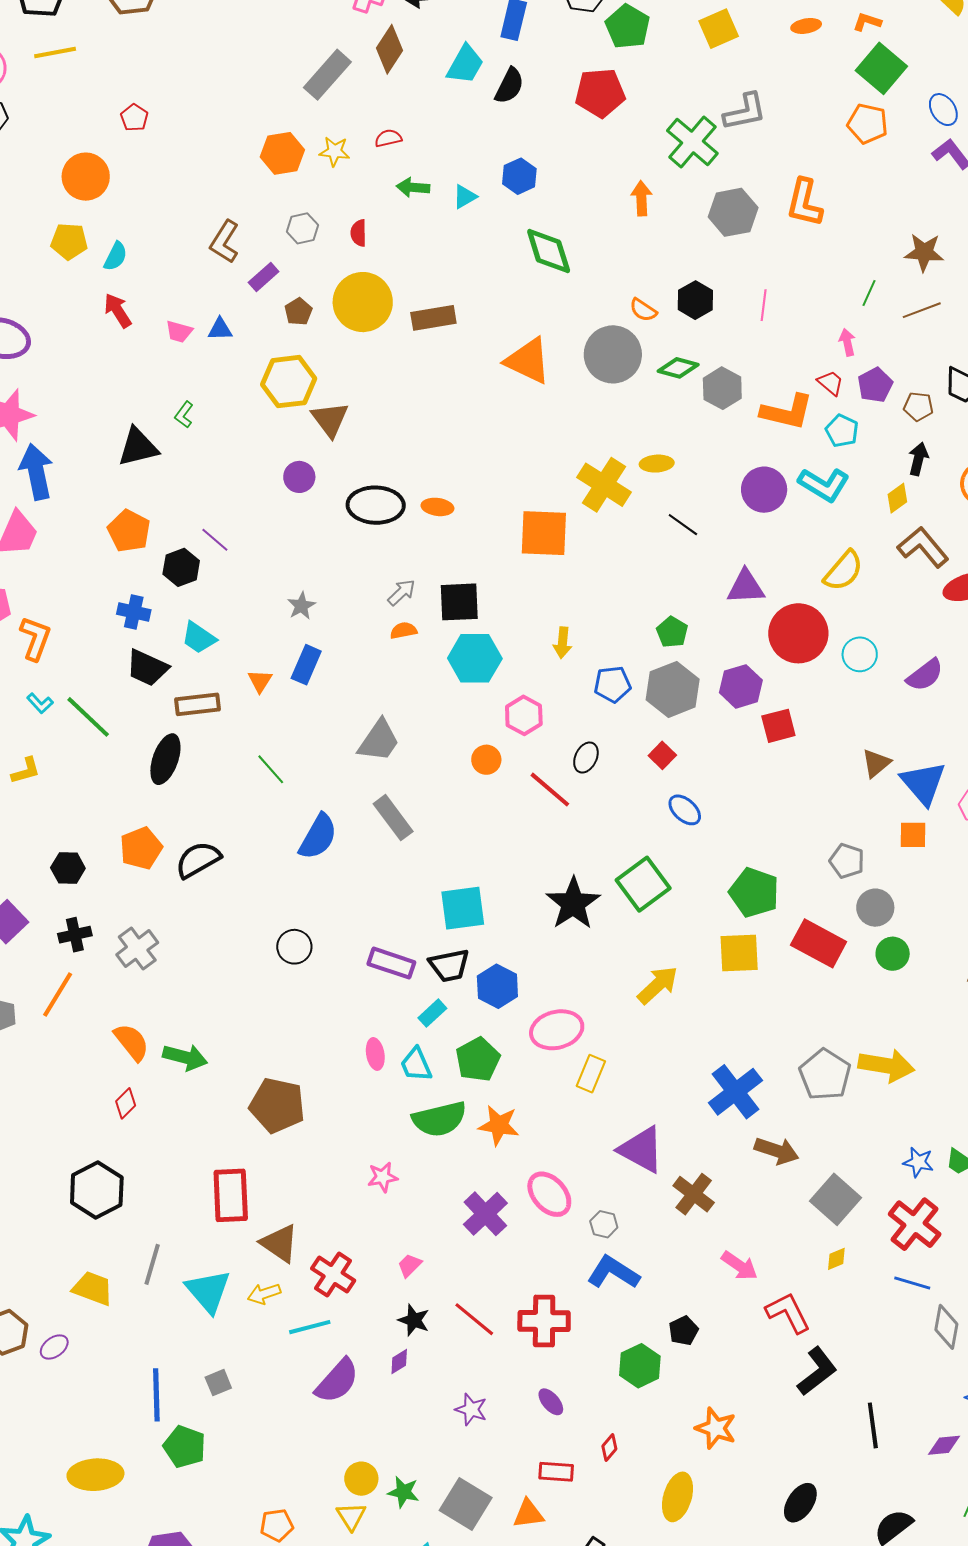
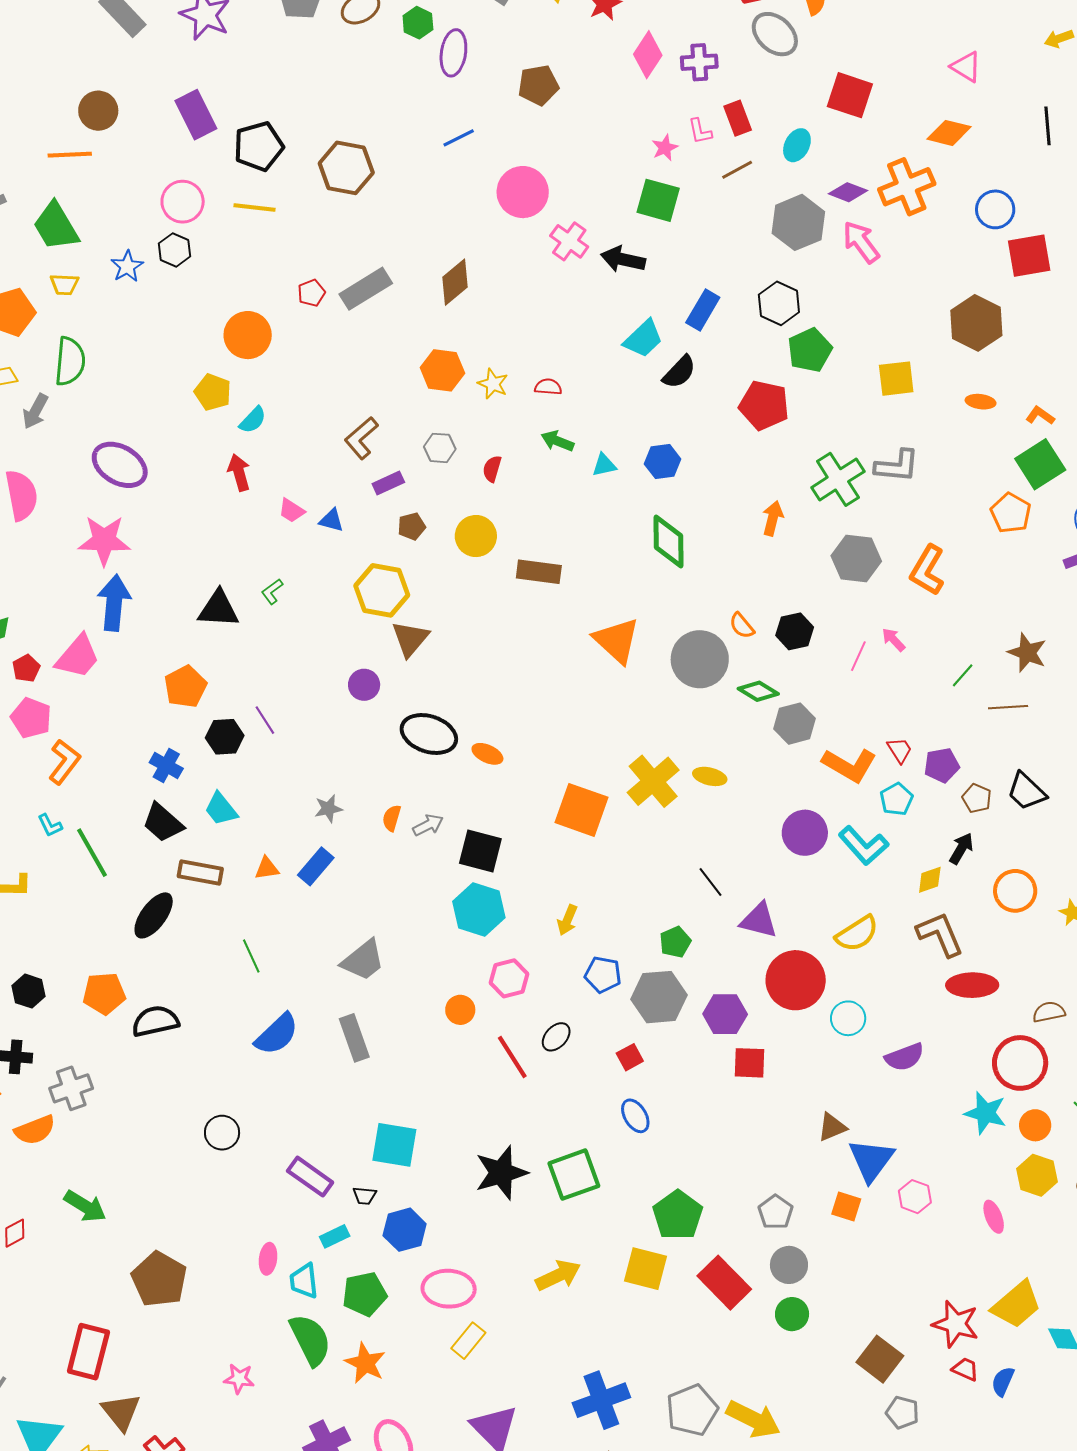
brown diamond: (390, 49) -> (455, 282), moved
gray rectangle: (327, 75) -> (366, 289), moved
yellow circle: (363, 302) -> (476, 536), size x0.7
pink arrow: (847, 342) -> (894, 640), moved, turned -48
black line: (683, 525) -> (710, 882), moved
orange semicircle: (404, 631) -> (392, 818), moved, turned -80
orange triangle: (260, 681) -> (267, 868), turned 32
black trapezoid: (449, 965) -> (365, 1196), size x0.6
orange semicircle: (132, 1042) -> (35, 1130), moved, turned 90
green semicircle: (439, 1119) -> (310, 1340), turned -120

